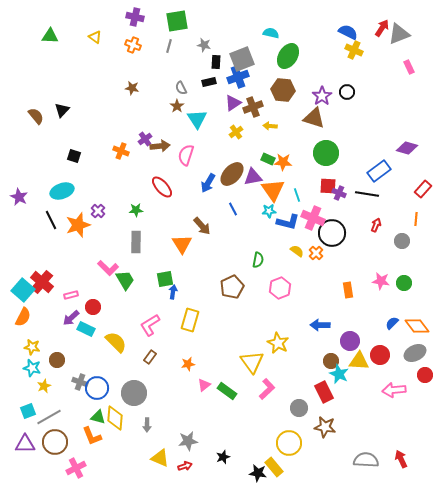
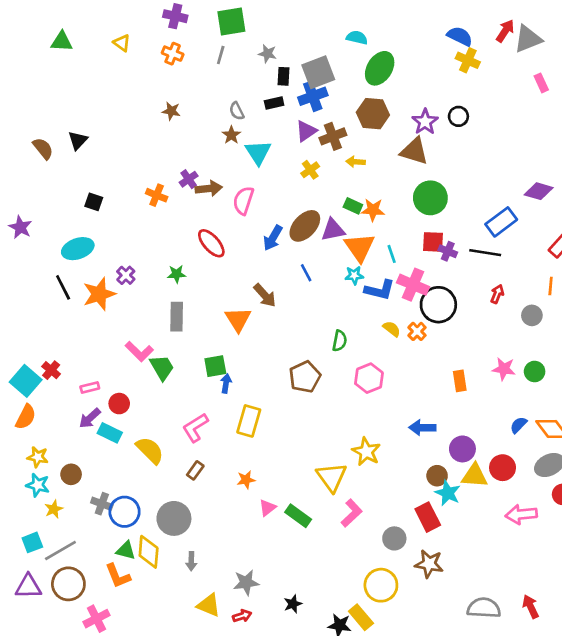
purple star: (19, 197) -> (20, 227), moved
red cross: (42, 282) -> (51, 370), size x0.6

